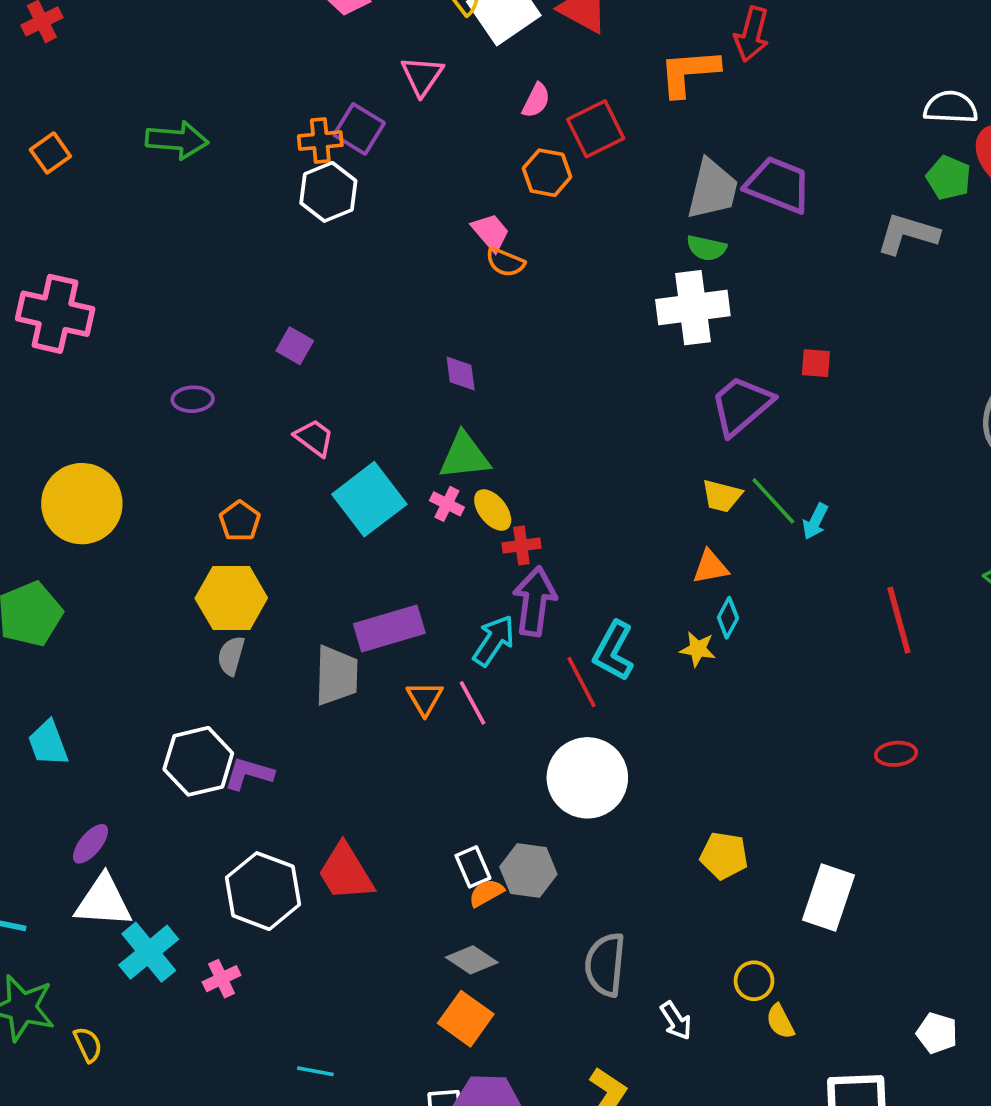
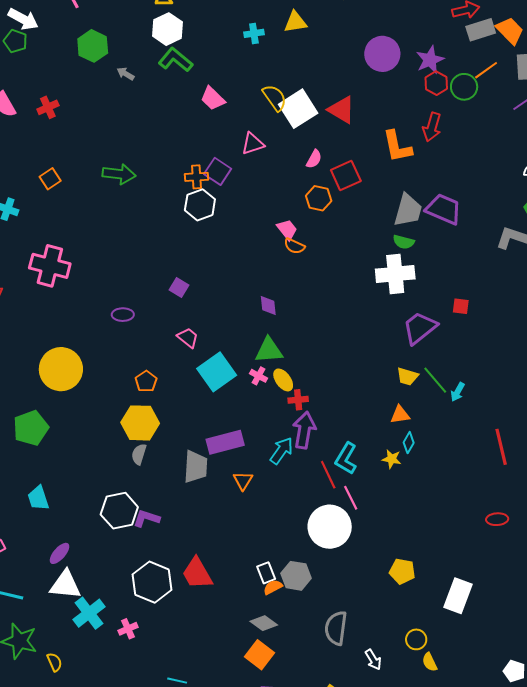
orange L-shape: (689, 72) -> (397, 147), turned -99
pink triangle: (422, 76) -> (253, 144), turned 35
pink line: (473, 703) -> (351, 498), moved

